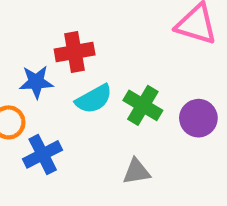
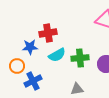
green cross: (143, 105) -> (80, 58), turned -36

